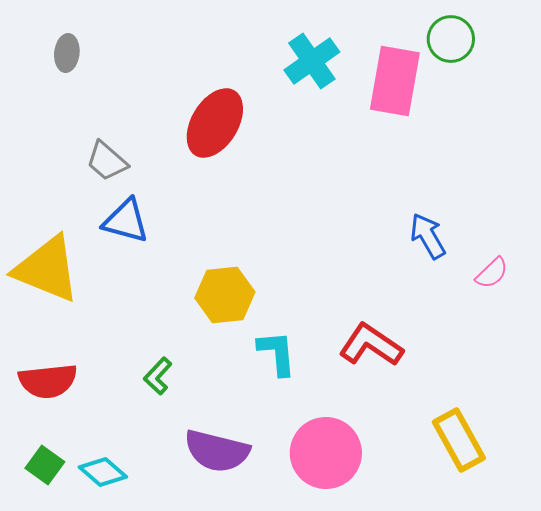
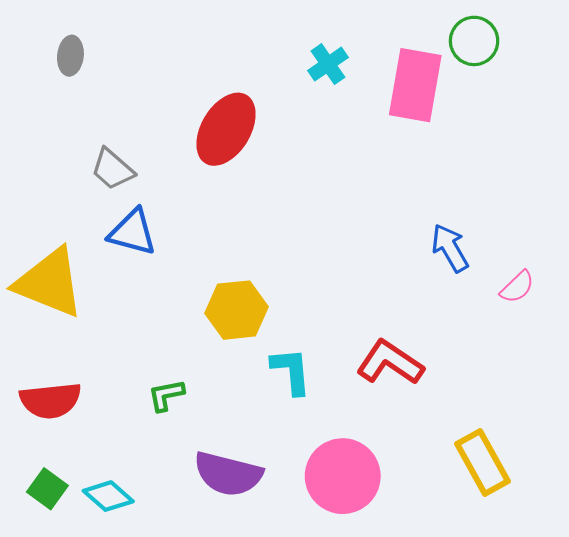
cyan cross: (312, 61) -> (328, 64), size x0.7
green L-shape: (158, 376) -> (166, 395), turned 36

